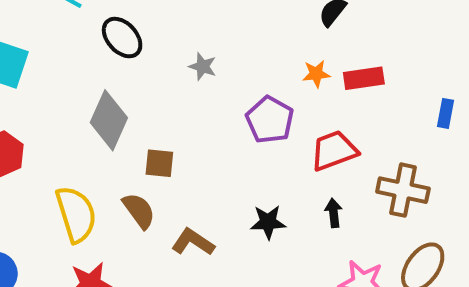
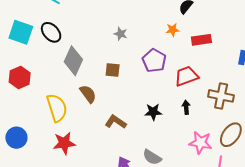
black ellipse: (122, 38) -> (51, 32), moved
orange star: (316, 74) -> (173, 30), moved
brown square: (159, 163) -> (113, 70), moved
brown semicircle: (139, 211) -> (88, 94), moved

